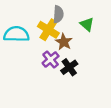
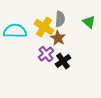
gray semicircle: (58, 14) -> (60, 19), moved
green triangle: (87, 24) -> (89, 22), moved

